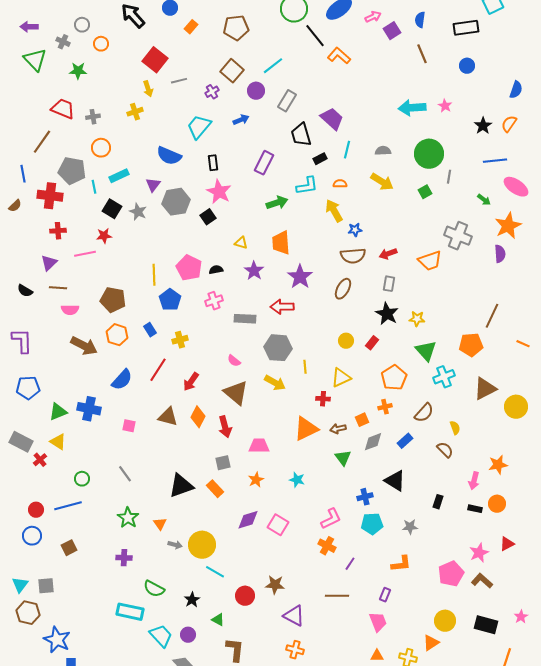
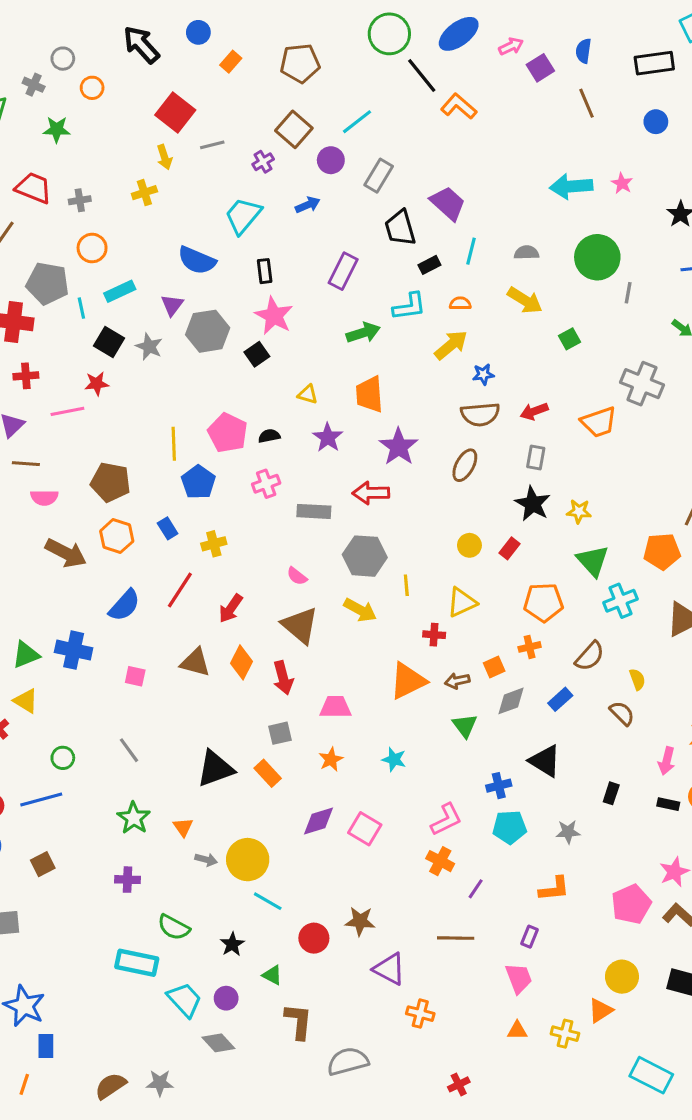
green square: (425, 192) -> (570, 339), moved
yellow arrow: (334, 211) -> (451, 345), turned 80
orange pentagon: (394, 378) -> (543, 602), turned 30
orange cross: (295, 650) -> (420, 1014), moved

